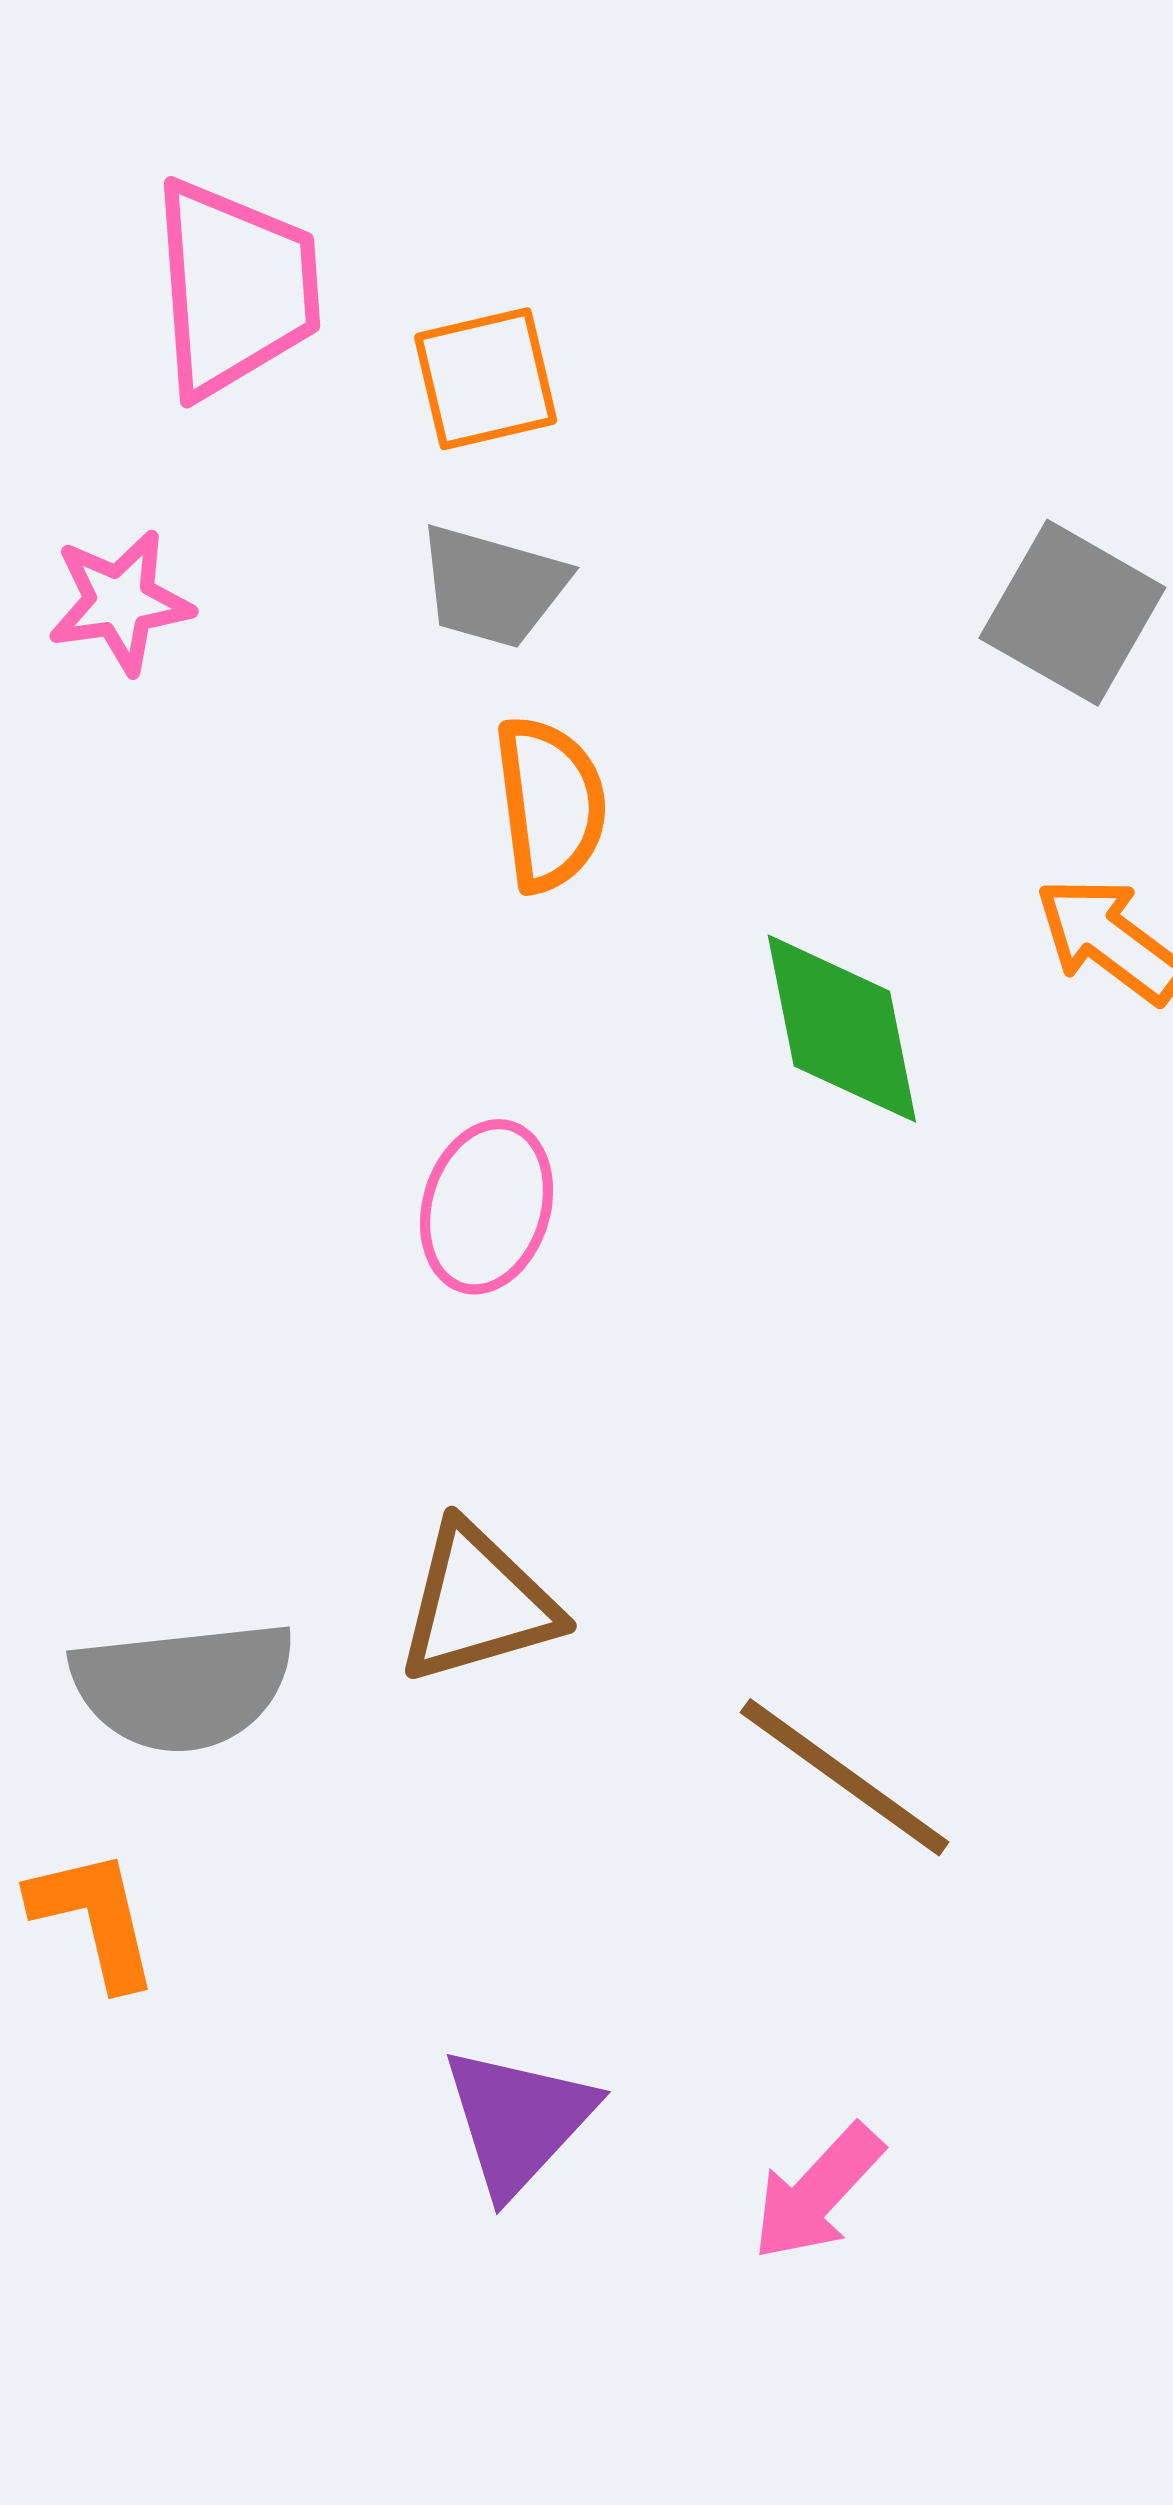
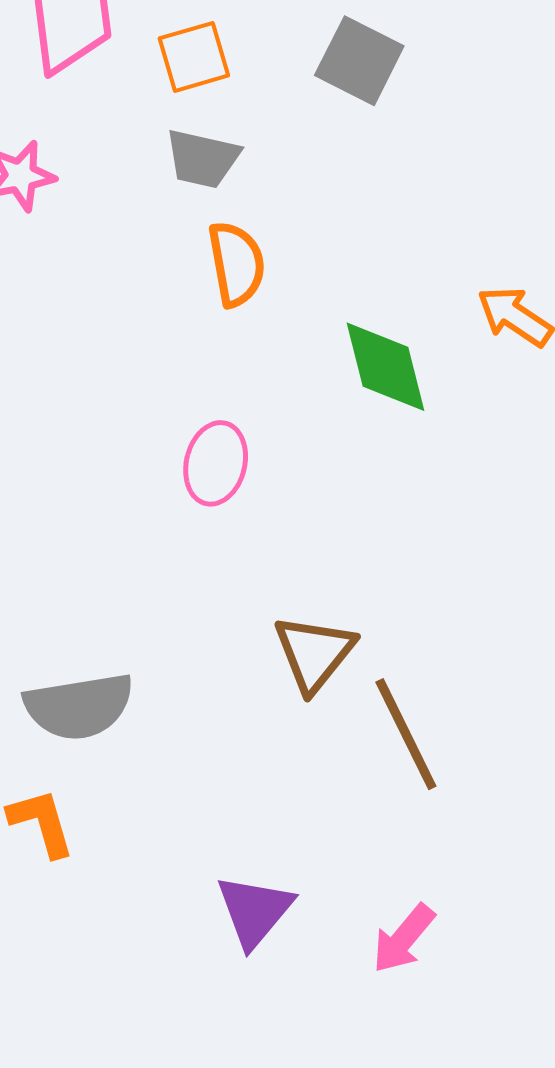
gray square: (1072, 613) -> (359, 61), moved
brown triangle: (478, 1604) -> (314, 653), moved, turned -32
brown line: (845, 1777) -> (406, 734), turned 31

